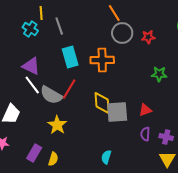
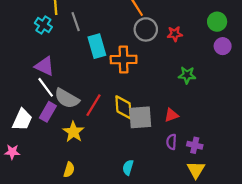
cyan rectangle: (70, 57) -> (97, 46), moved
red line: (69, 89) -> (93, 105), moved
purple rectangle: (34, 153) -> (48, 112), moved

